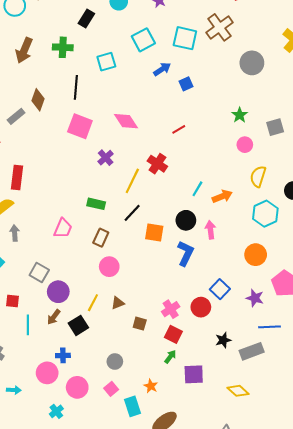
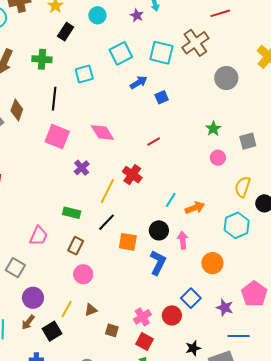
yellow semicircle: (258, 176) -> (243, 187), moved
orange circle: (256, 255) -> (212, 263), moved
gray square: (39, 273) -> (15, 268), moved

